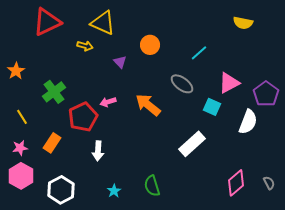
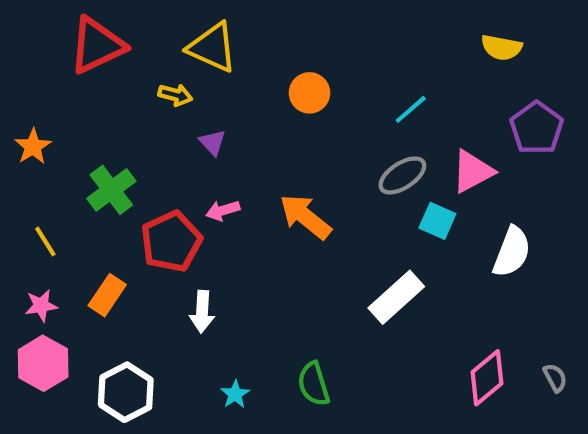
purple triangle: (120, 62) -> (212, 142), moved
gray ellipse: (182, 84) -> (402, 175), moved, turned -70
purple pentagon: (266, 94) -> (537, 128), moved

